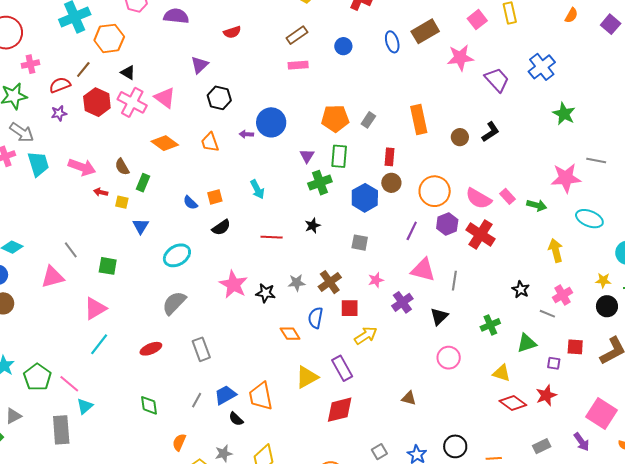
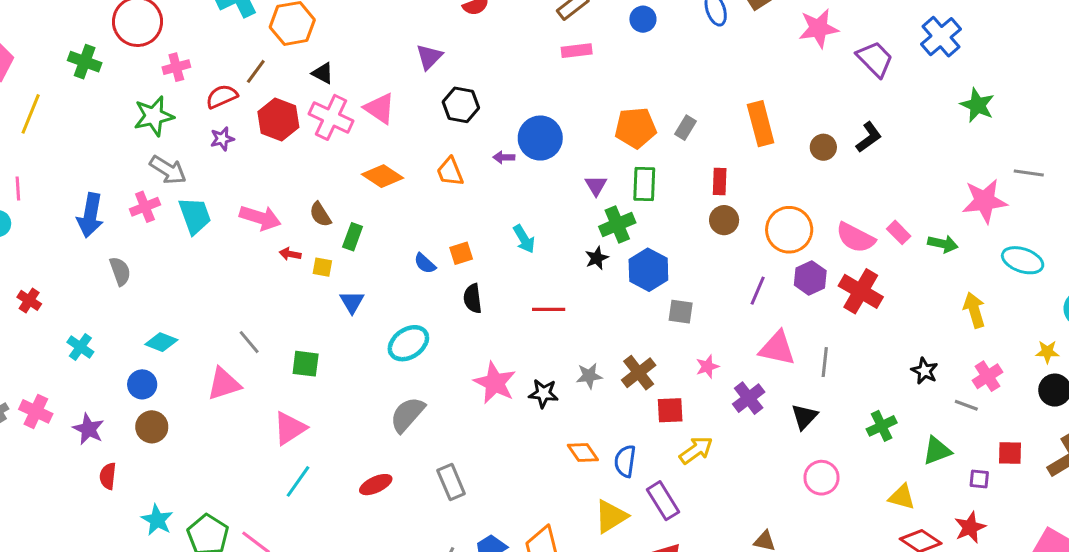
blue hexagon: (365, 198) -> (648, 270), moved
black star: (313, 226) -> (597, 258), moved
black semicircle: (221, 227) -> (473, 298), turned 120
blue semicircle: (316, 318) -> (625, 461), moved

